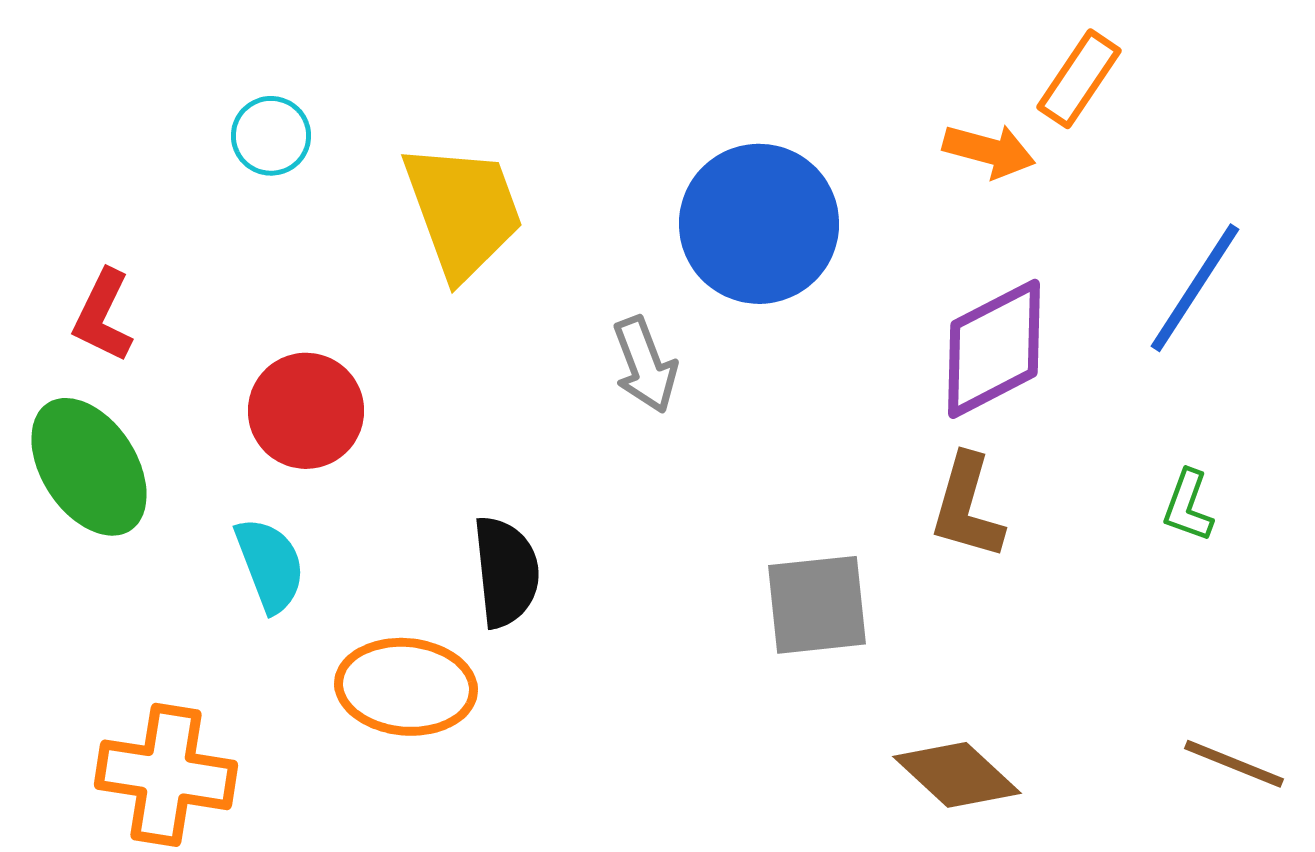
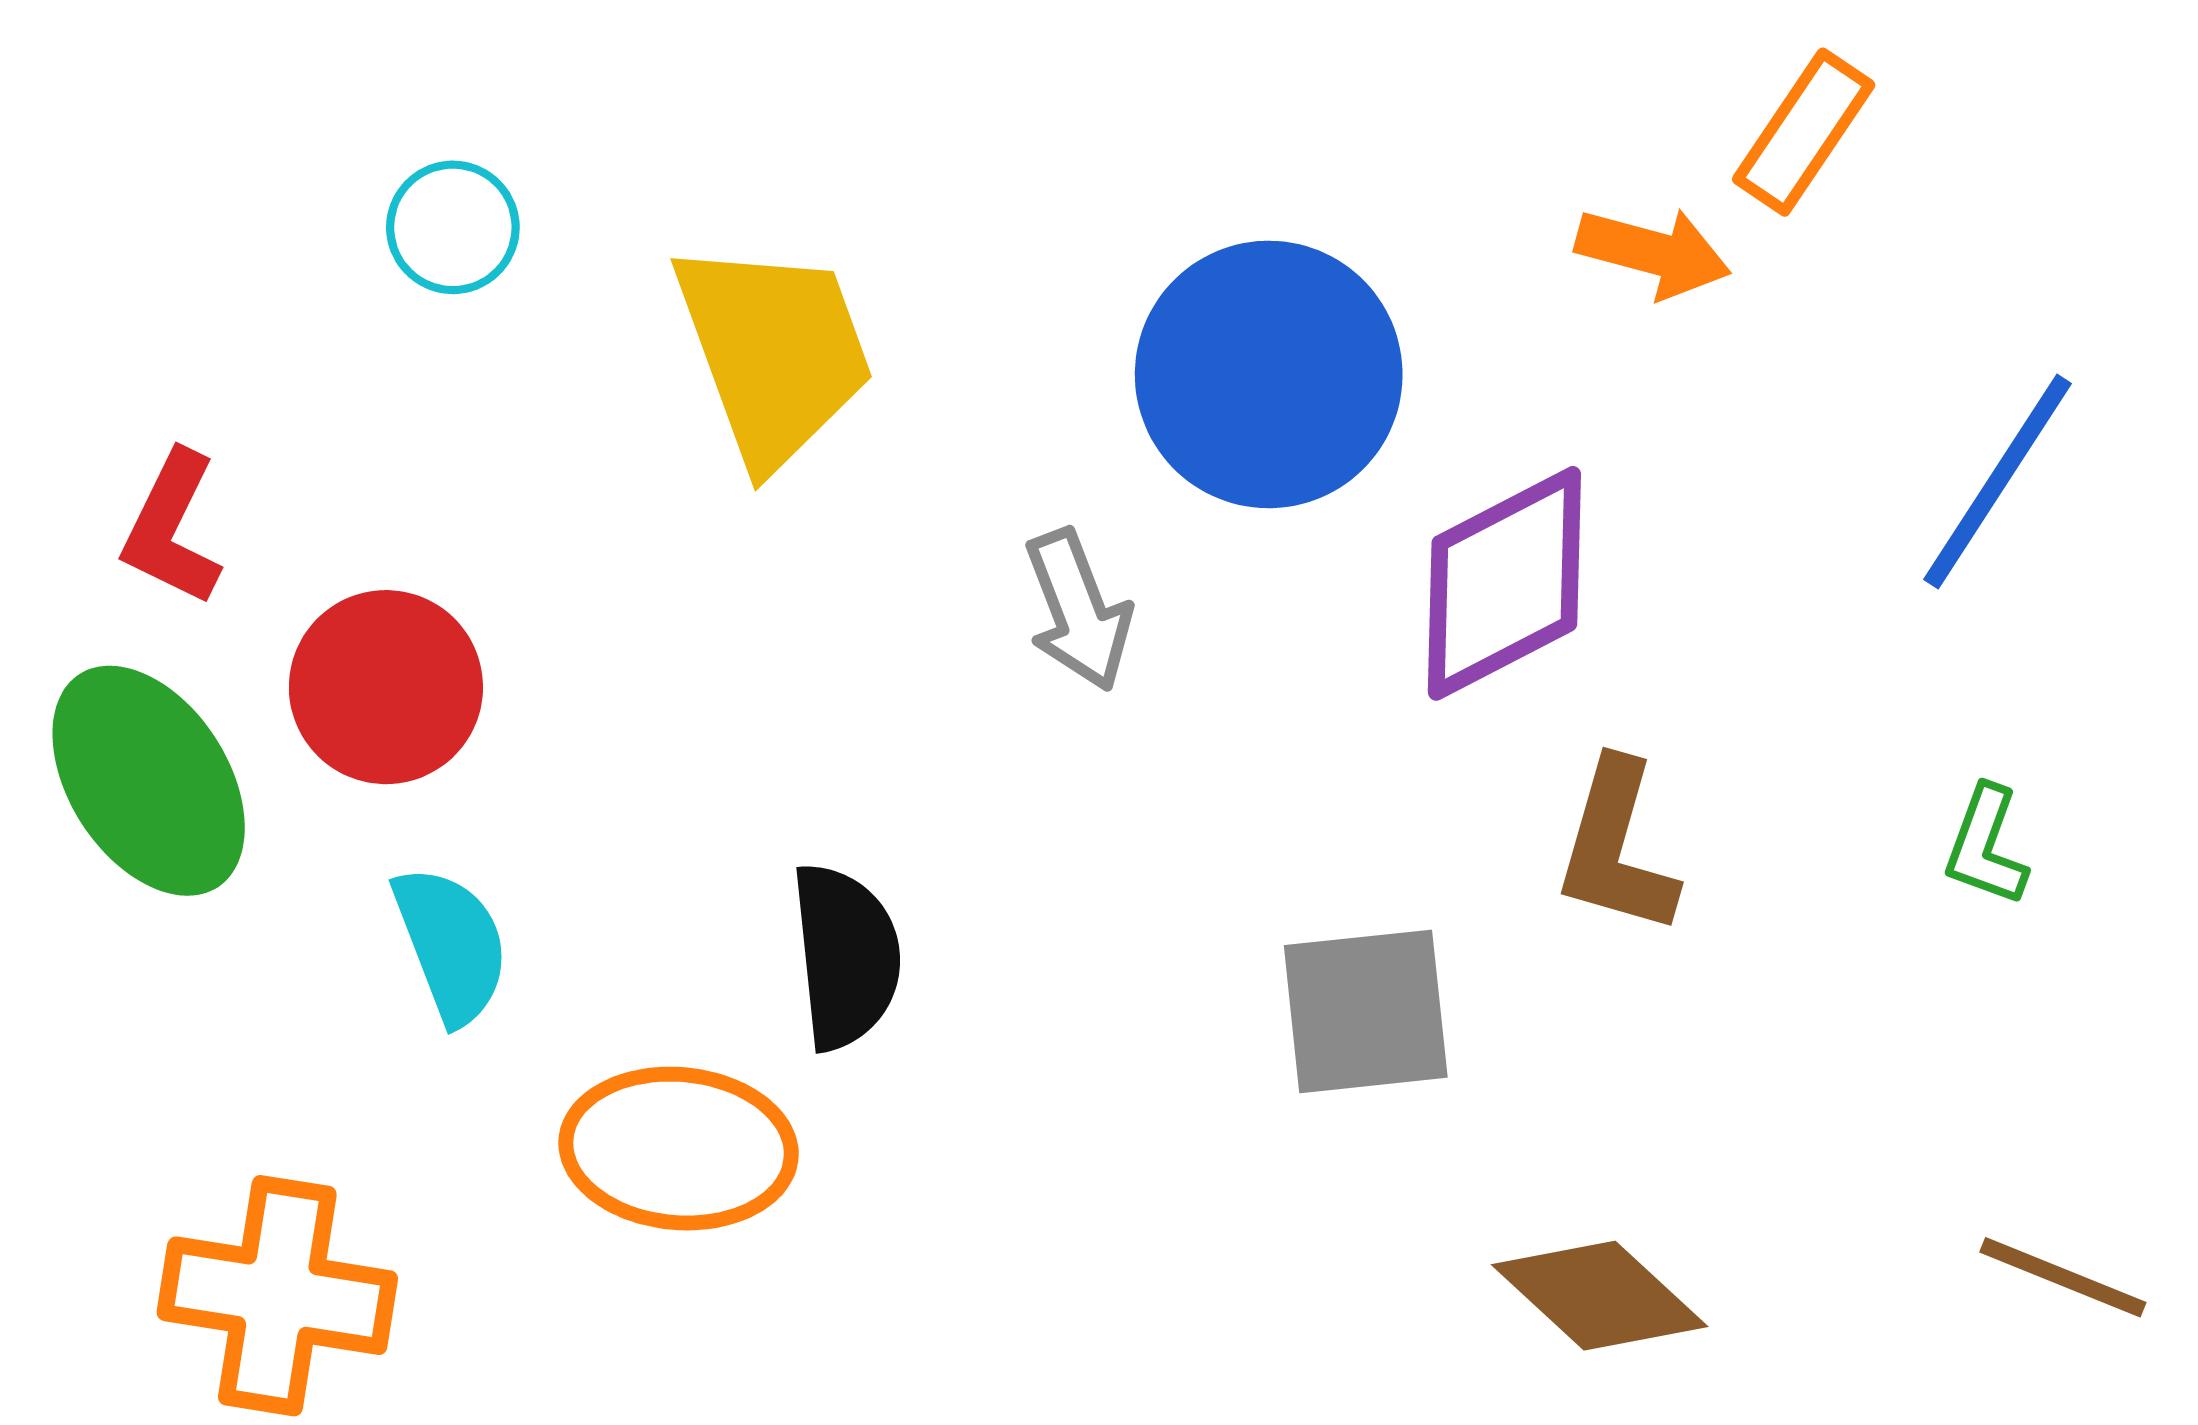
purple diamond: (994, 349) -> (1504, 583), moved
red circle: (306, 411) -> (386, 687), moved

